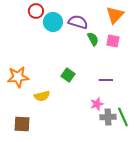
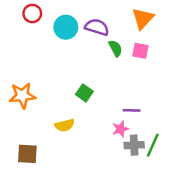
red circle: (36, 11) -> (32, 13), moved
purple line: (106, 80) -> (132, 110), moved
yellow semicircle: (42, 96) -> (65, 125), moved
green line: (123, 117) -> (153, 145), turned 48

